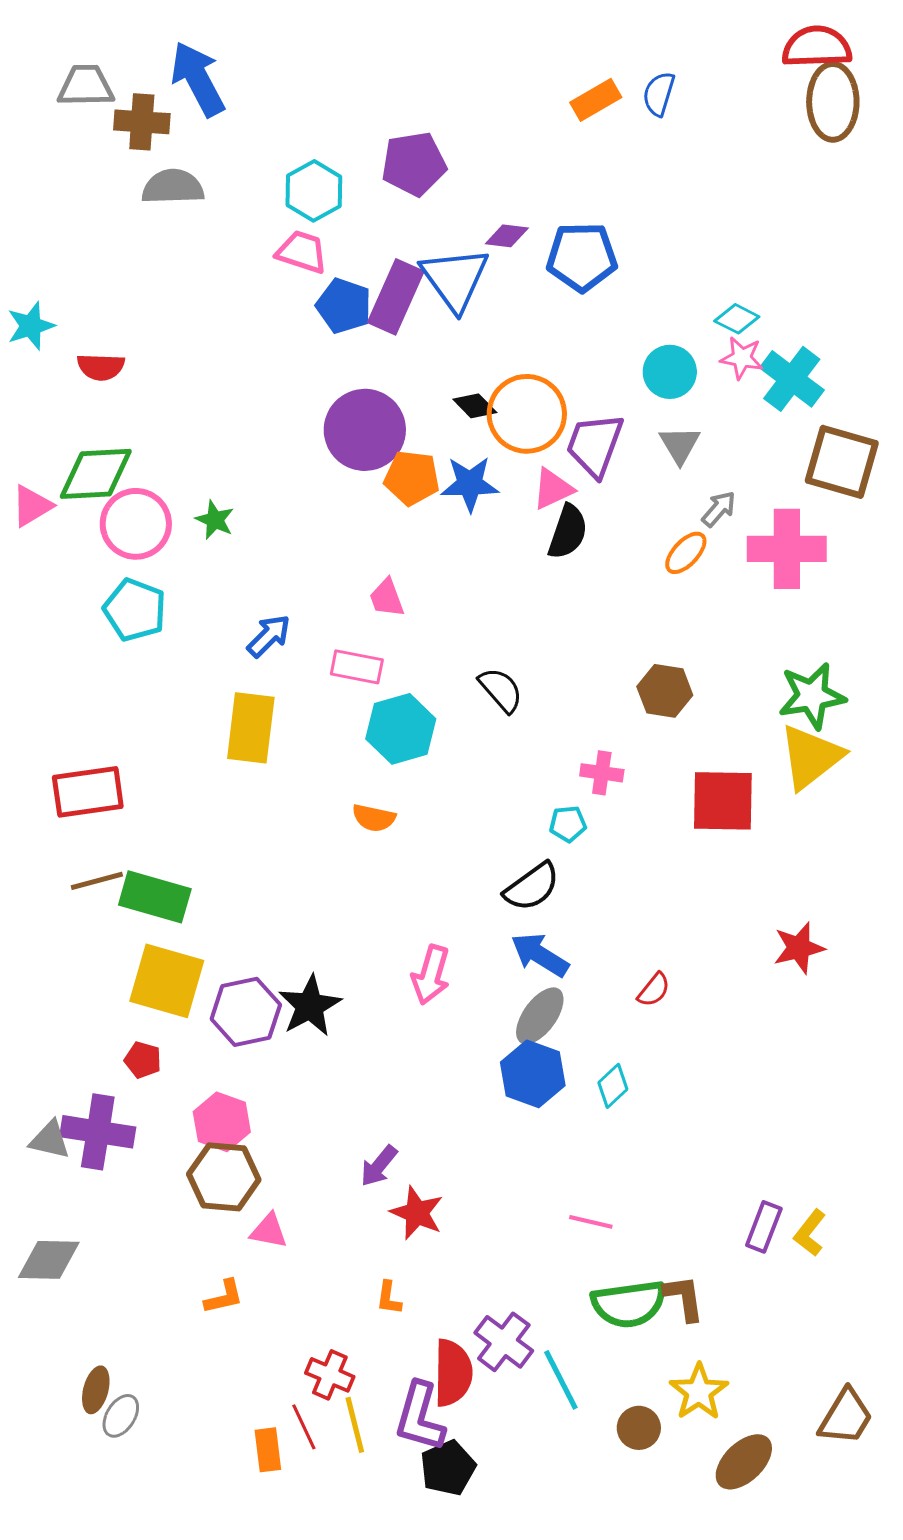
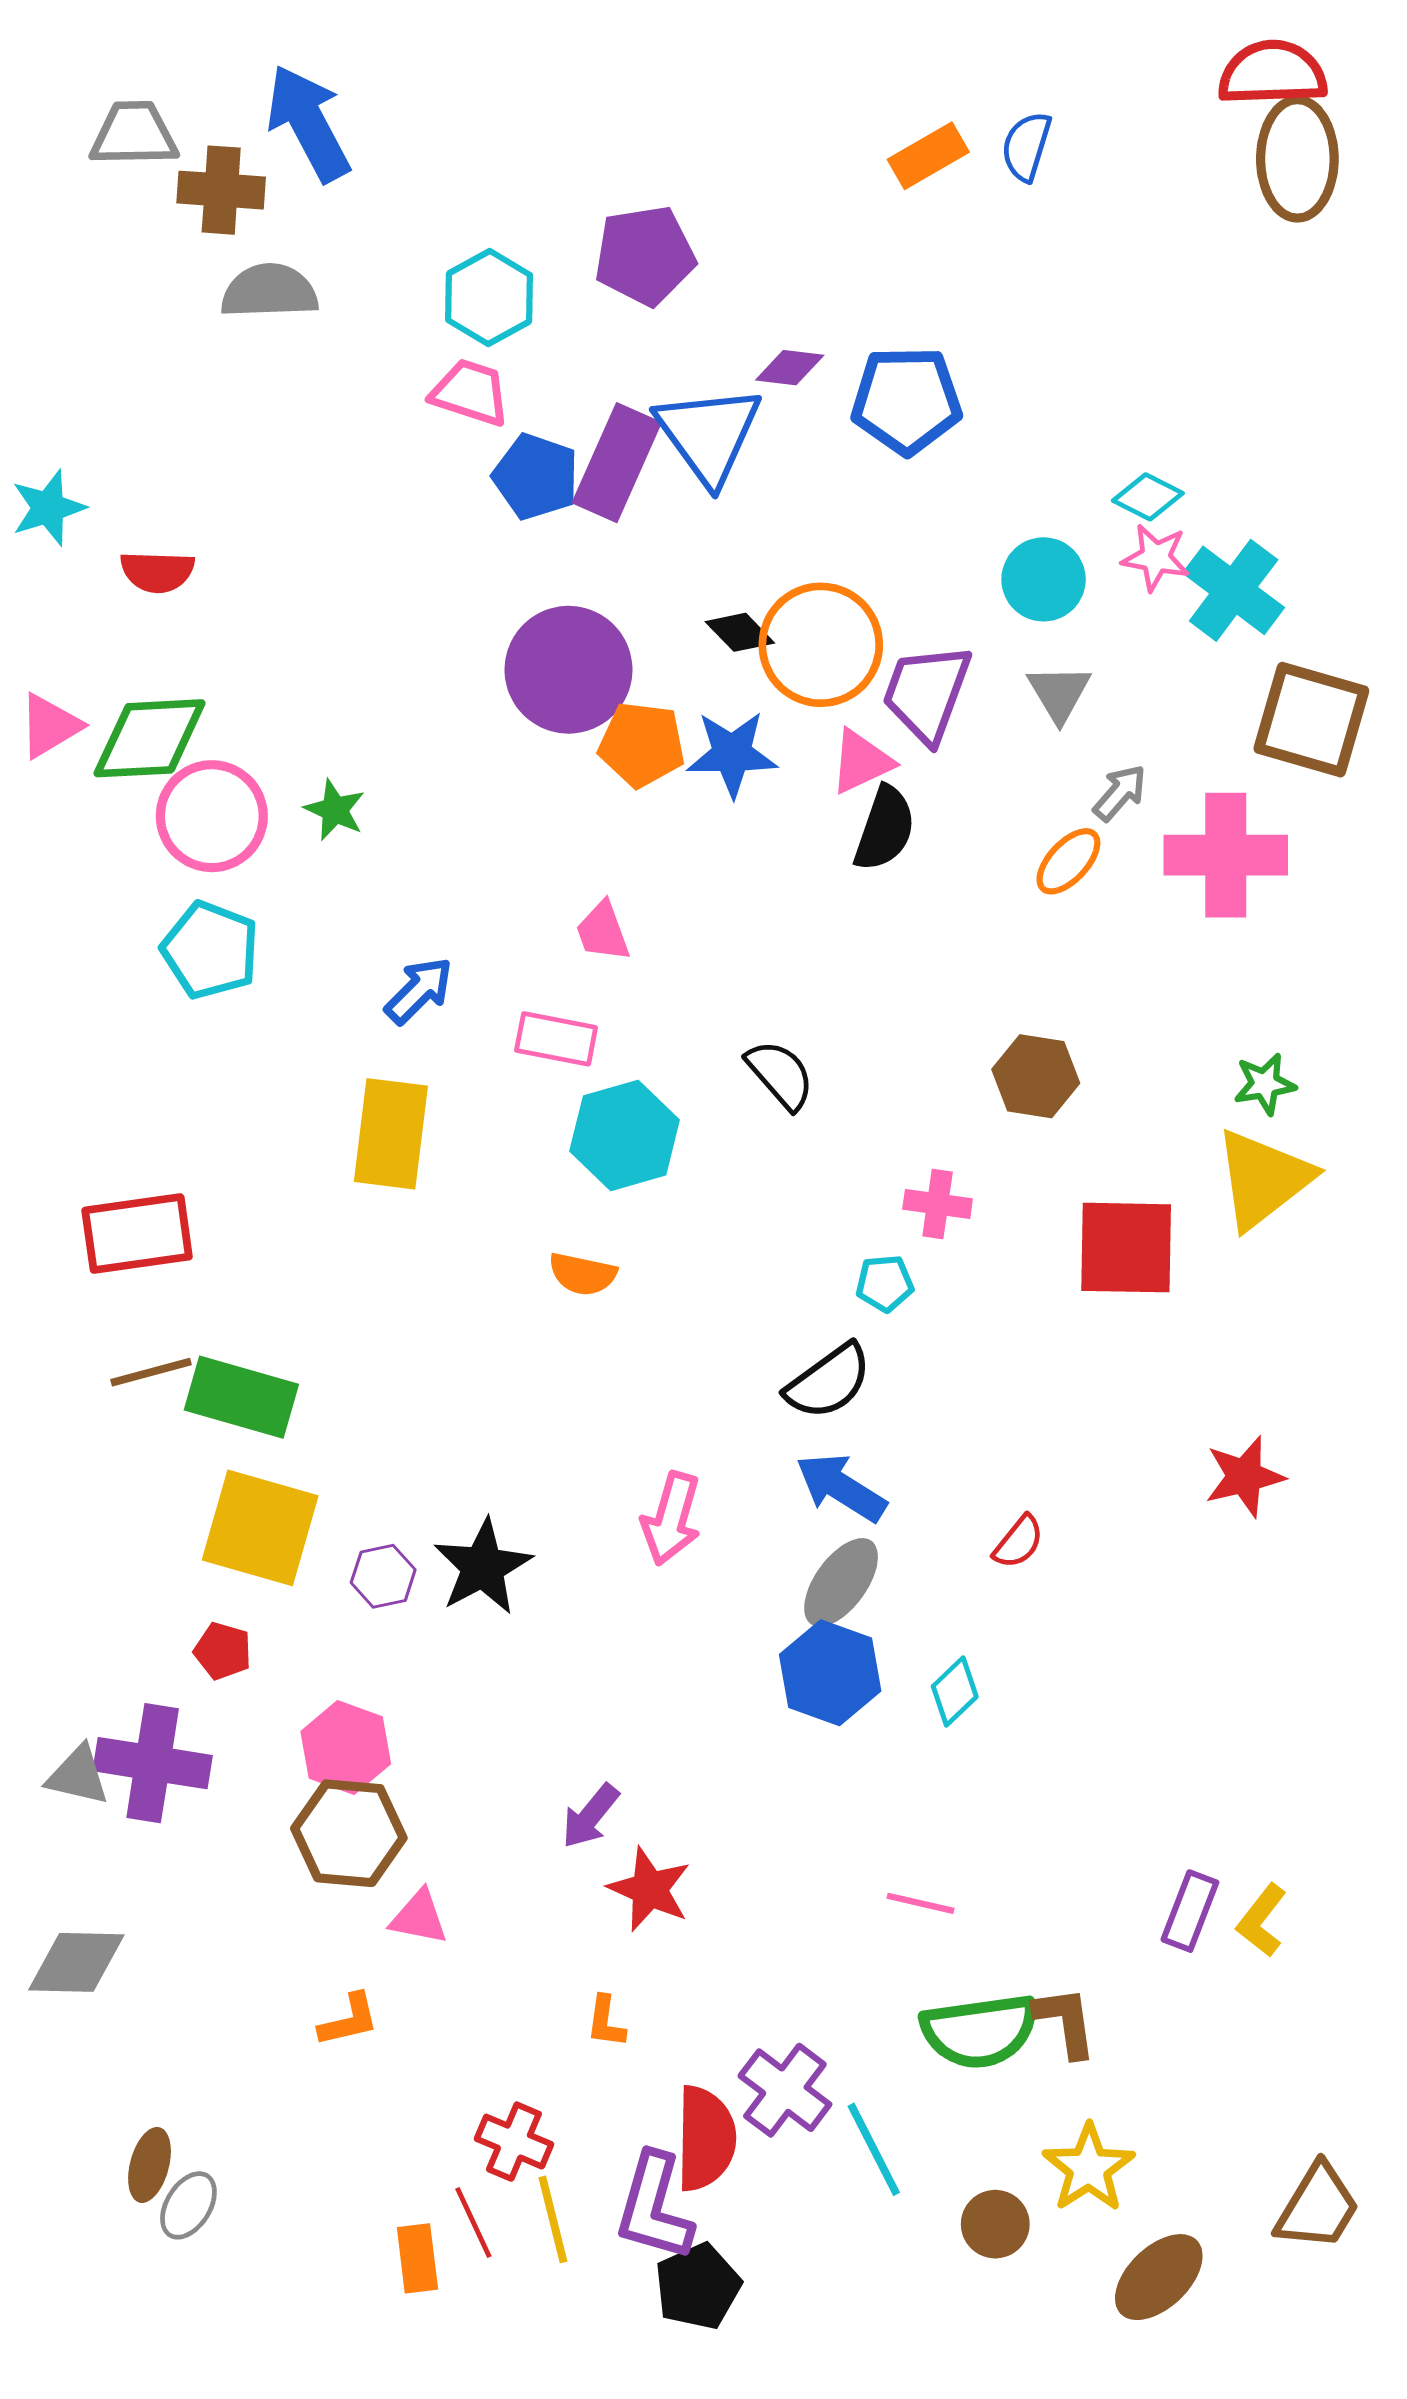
pink triangle: (32, 506) -> (50, 726), moved
green star: (812, 696) -> (1265, 1084), size x0.6
purple hexagon: (246, 1012) -> (383, 1576), size x0.6

